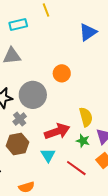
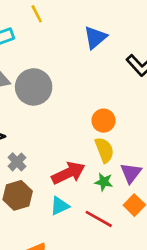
orange circle: (62, 73) -> (104, 121), moved
gray circle: (33, 95) -> (34, 87), moved
cyan triangle: (48, 155) -> (60, 206), turned 42

